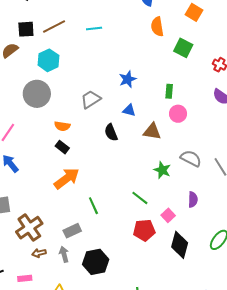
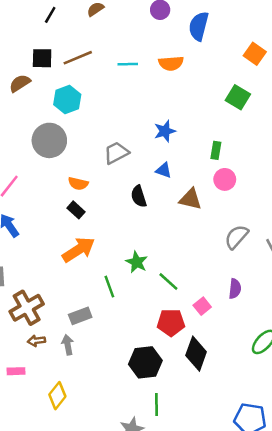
orange semicircle: (157, 27) -> (171, 63), moved, turned -90
gray semicircle: (191, 158) -> (236, 237), turned -80
green star: (162, 170) -> (137, 262), moved
black diamond: (180, 245) -> (196, 354), moved
black hexagon: (96, 262) -> (145, 362), moved

